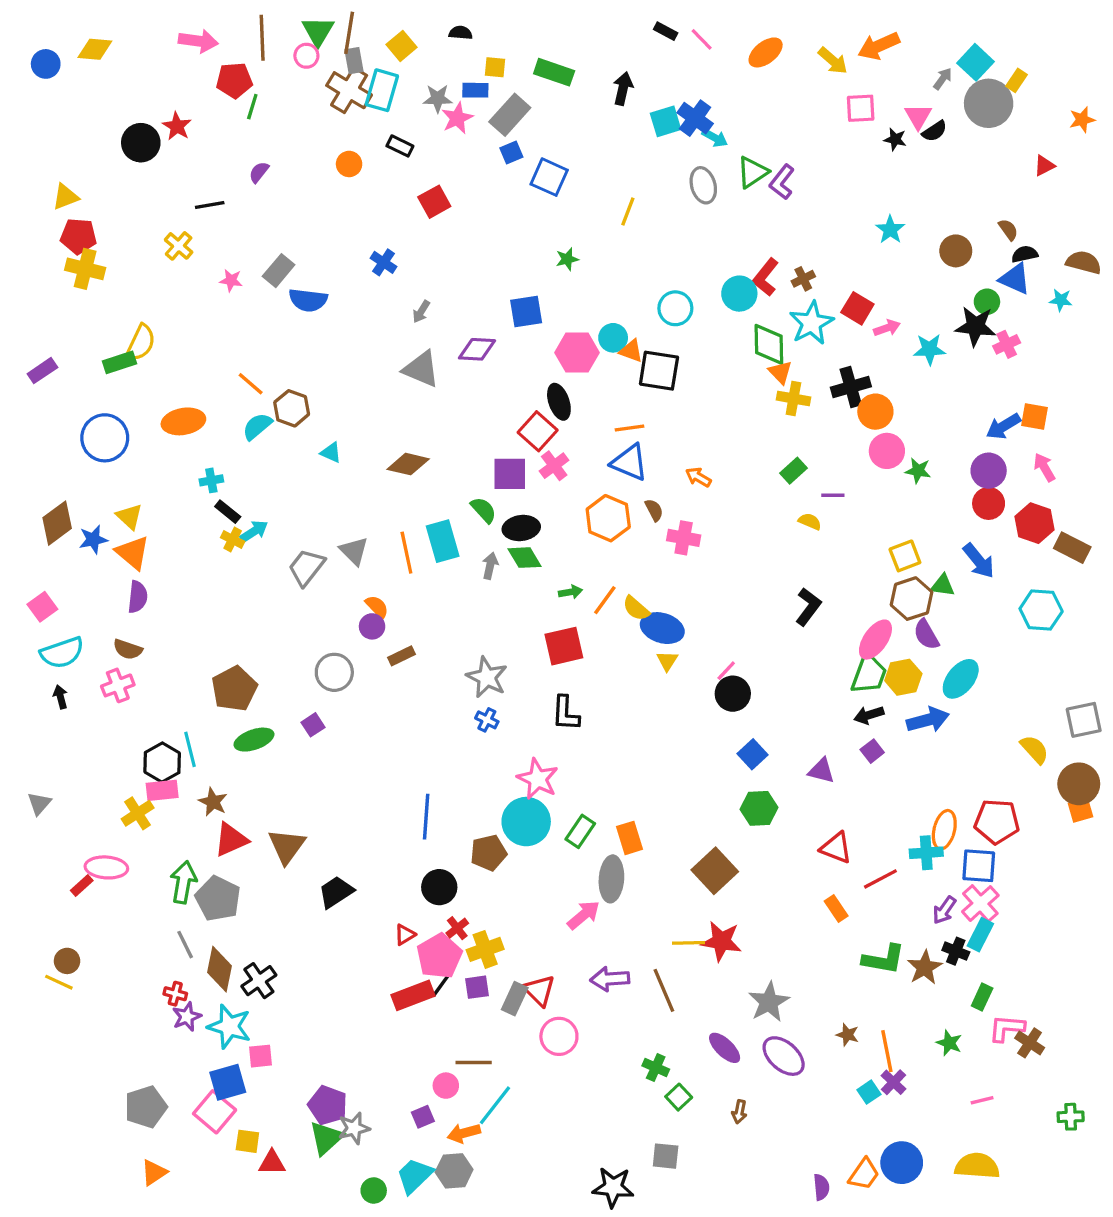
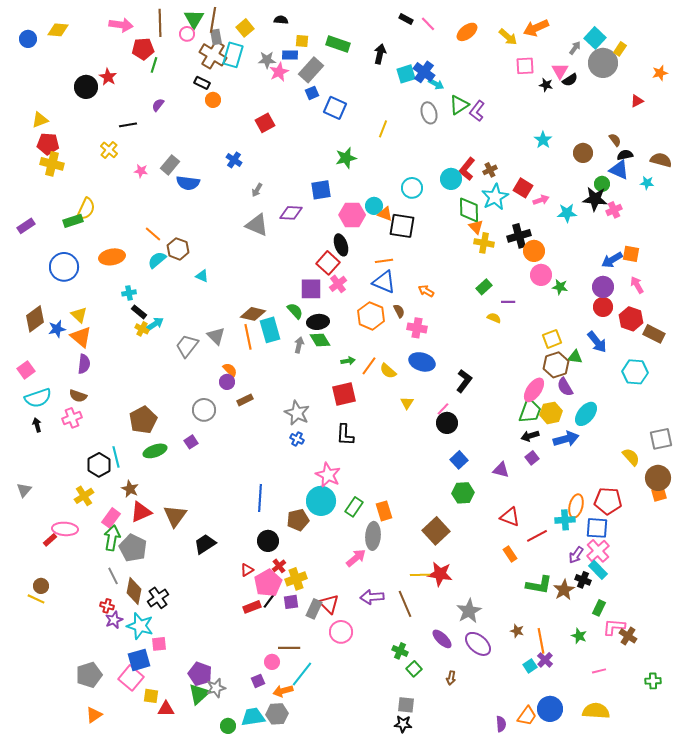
black rectangle: (400, 146) -> (202, 83), moved
green star: (567, 259) -> (346, 158), size x1.5
brown diamond: (408, 464) -> (253, 314), moved
black L-shape: (808, 607) -> (464, 381), moved
blue ellipse: (662, 628) -> (422, 362), moved
pink rectangle: (162, 790) -> (111, 518), moved, turned -48
cyan rectangle: (980, 935) -> (598, 570), turned -72
red rectangle: (413, 995) -> (252, 607), size x0.7
cyan trapezoid: (415, 1176) -> (253, 717), turned 35
black star: (613, 1187) -> (403, 724), moved, size x0.7

